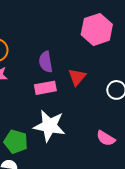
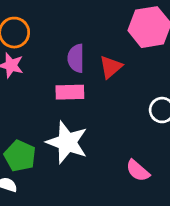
red triangle: (77, 77) -> (111, 67), moved

